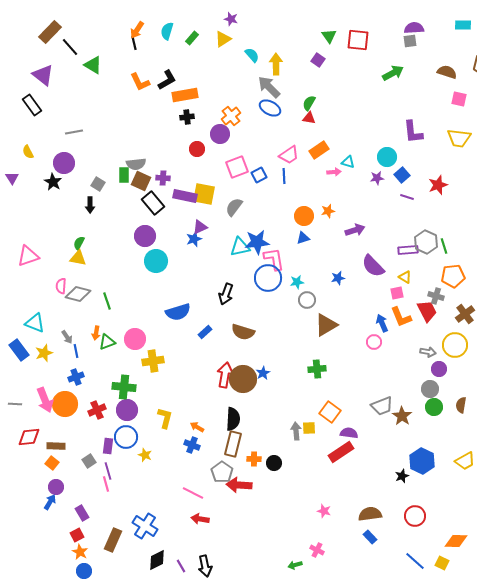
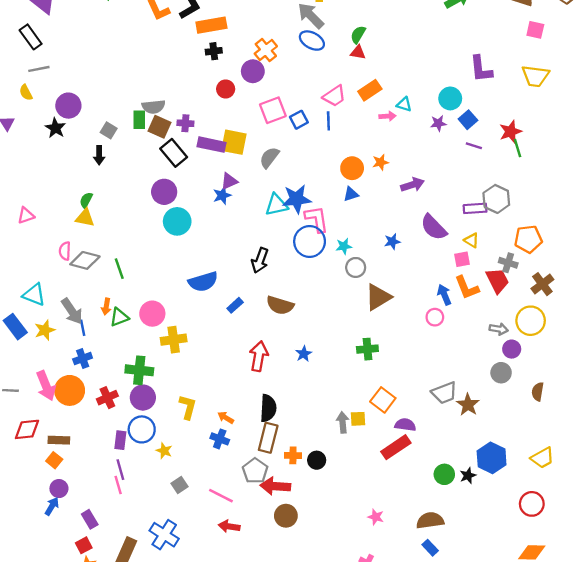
gray line: (74, 132) -> (39, 69), moved
green line: (444, 246) -> (518, 148), moved
pink triangle: (28, 256) -> (26, 215), size x0.7
gray arrow: (67, 337) -> (72, 311), size x1.6
brown circle: (243, 379) -> (286, 516), moved, size x0.7
green circle: (434, 407) -> (444, 474), moved
gray square: (89, 461) -> (180, 485), moved
red circle: (415, 516) -> (532, 504), moved

